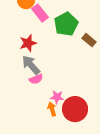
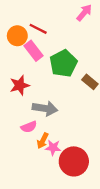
gray arrow: (31, 65) -> (45, 108), moved, turned 140
orange arrow: (52, 109) -> (43, 141), moved, turned -136

